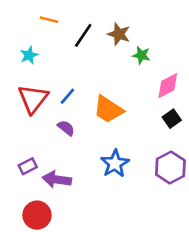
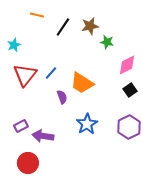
brown star: (119, 34) -> (90, 26), turned -30
cyan star: (29, 55) -> (14, 45), moved
purple semicircle: (66, 128) -> (62, 97), moved, turned 32

